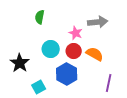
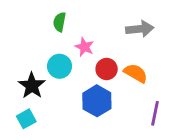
pink star: (76, 33) -> (84, 47), moved
cyan circle: (51, 49) -> (60, 66), moved
cyan square: (39, 87) -> (26, 119), moved

